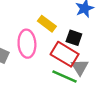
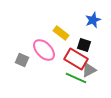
pink ellipse: (27, 44) -> (44, 50), turned -40
gray triangle: (80, 67) -> (89, 70), turned 35

